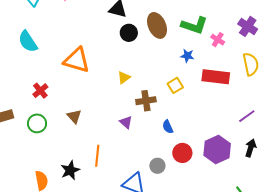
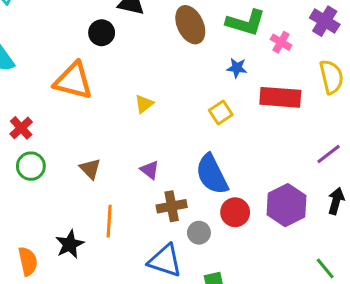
black circle: (129, 33) -> (102, 33), moved
brown cross: (146, 101) -> (172, 206), moved
brown triangle: (74, 116) -> (90, 169), moved
green circle: (37, 123) -> (31, 166), moved
blue semicircle: (168, 127) -> (212, 174), size x2.0

